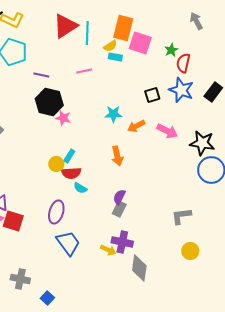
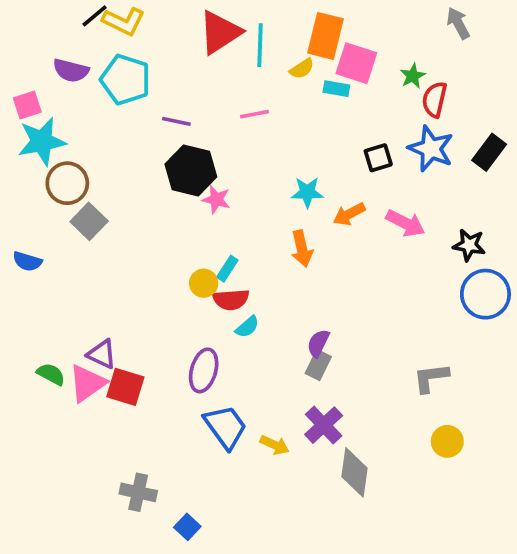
cyan rectangle: (115, 57) -> (336, 89), moved
black star: (202, 143) -> (469, 245), size x0.7
orange arrow: (117, 156) -> (302, 249), moved
cyan semicircle: (80, 188) -> (247, 327), turned -72
purple cross: (122, 242) -> (324, 425), turned 35
yellow arrow: (108, 250) -> (275, 445), moved

